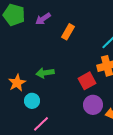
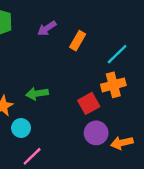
purple arrow: (43, 19) -> (47, 28), moved
orange rectangle: (68, 32) -> (78, 41), moved

